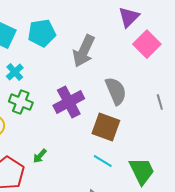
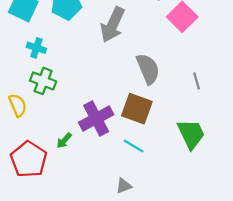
cyan cross: (15, 72) -> (36, 48), turned -30
purple cross: (69, 102) -> (96, 119), moved
green trapezoid: (142, 171) -> (191, 134), moved

